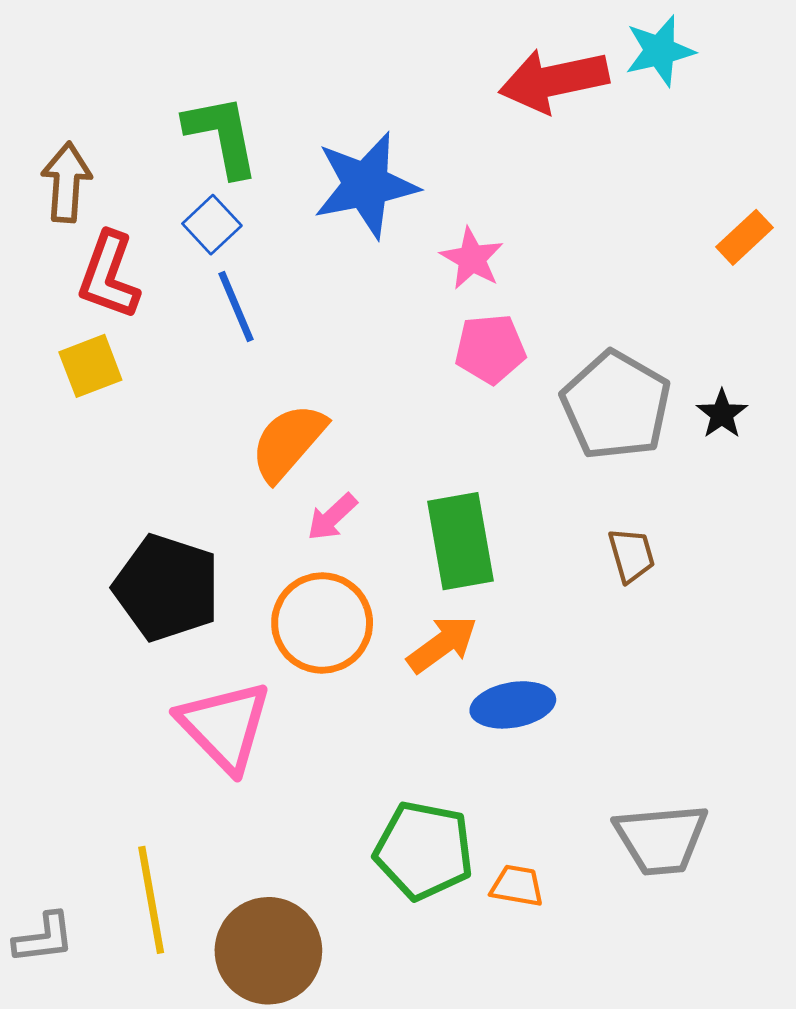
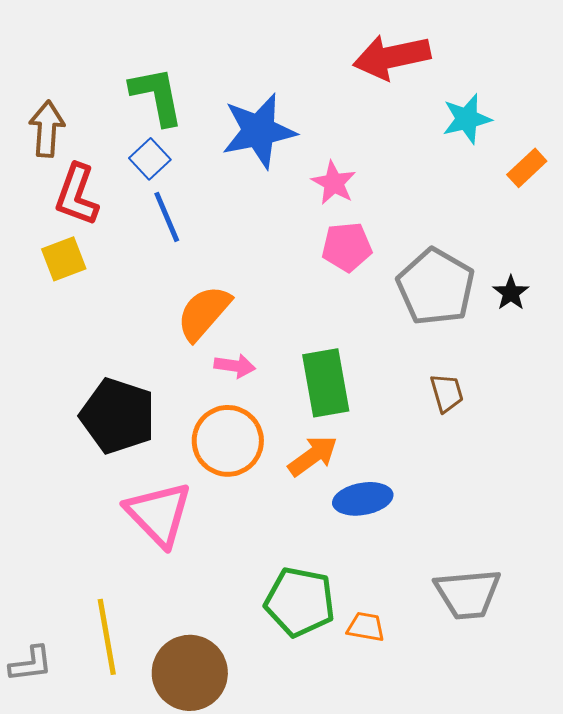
cyan star: (660, 51) -> (467, 119), moved
pink arrow: (332, 517) -> (235, 366), turned -129

